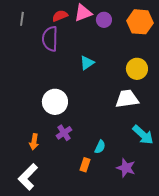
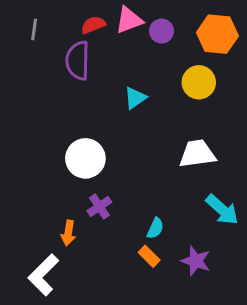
yellow circle: (137, 69) -> (199, 82), moved
orange arrow: (34, 142) -> (68, 233), moved
orange rectangle: (85, 165) -> (149, 256), moved, turned -64

